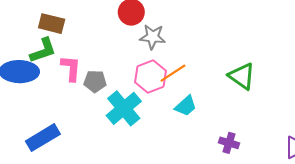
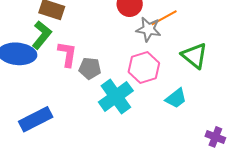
green L-shape: (43, 50) -> (42, 35), turned -36
orange line: (173, 73) -> (164, 18), moved
green triangle: (242, 76) -> (194, 56), moved

